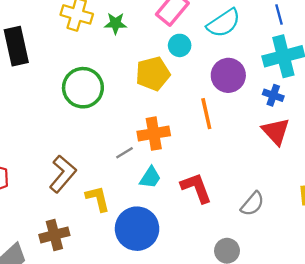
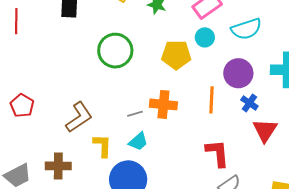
blue cross: (273, 95) -> (249, 103), moved
cyan trapezoid: (150, 177) -> (138, 141), moved
red L-shape: (196, 188) -> (217, 153), moved

